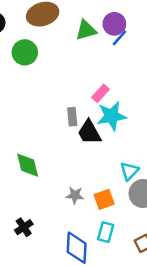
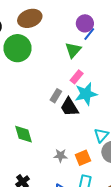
green triangle: (86, 30) -> (73, 50), moved, turned -30
green circle: (25, 52) -> (18, 48), size x1.4
gray rectangle: (72, 117) -> (56, 96), turned 40

